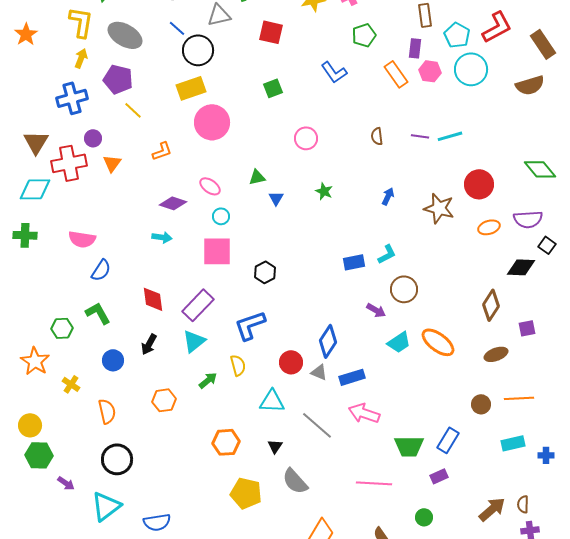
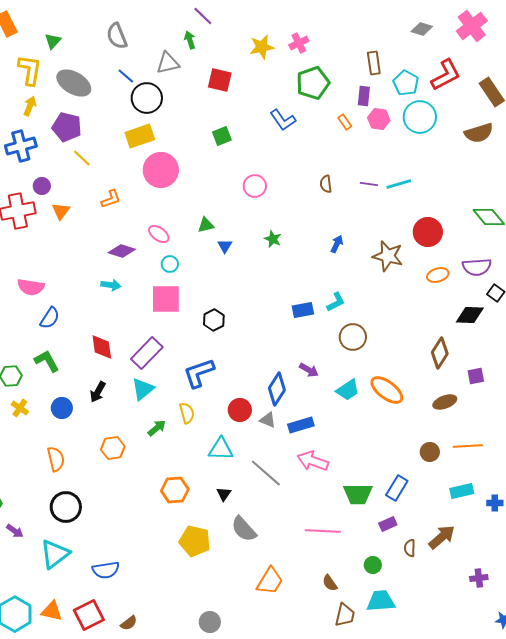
green pentagon: (364, 35) -> (313, 83), size x1.4
orange rectangle: (396, 74) -> (345, 122), size x0.6
purple arrow: (376, 310) -> (309, 370), moved
yellow cross: (71, 384) -> (20, 408), moved
brown semicircle: (523, 504) -> (410, 548), moved
brown arrow: (492, 509) -> (442, 537), moved

